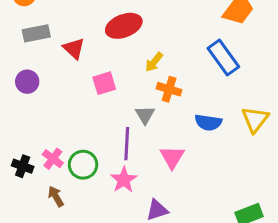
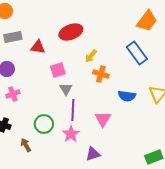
red triangle: (74, 48) -> (38, 47), turned -35
gray triangle: (145, 115) -> (66, 89), moved
pink cross: (53, 159) -> (13, 94), moved, turned 32

